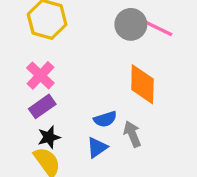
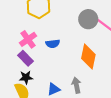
purple rectangle: (42, 106) -> (26, 58), turned 70
blue semicircle: (105, 119) -> (53, 44), moved

